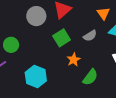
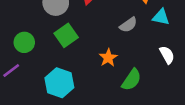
green square: (62, 38) -> (66, 35), moved

